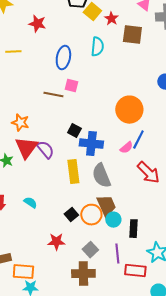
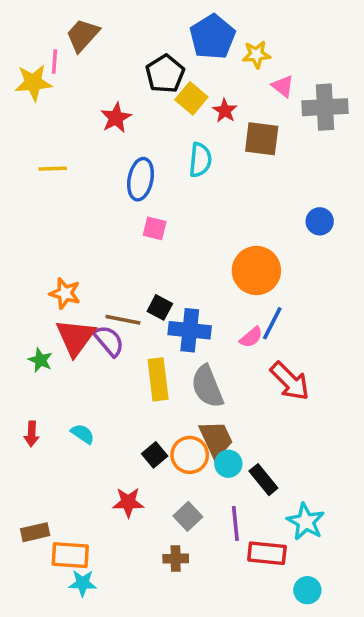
red star: (37, 24) -> (116, 118), moved, turned 30
brown line: (53, 95) -> (123, 320), moved
black rectangle: (133, 229) -> (263, 480), turned -42
brown cross: (83, 274) -> (176, 559), size x0.6

